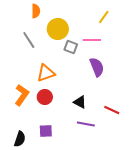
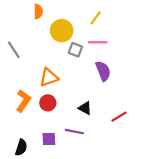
yellow line: (104, 17) -> (96, 18), moved
gray line: (29, 40) -> (14, 50), moved
red line: (112, 110) -> (119, 117), turned -56
purple line: (86, 124) -> (74, 132), moved

